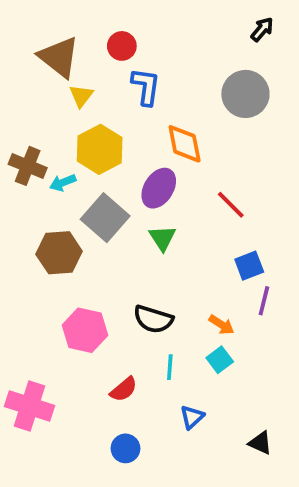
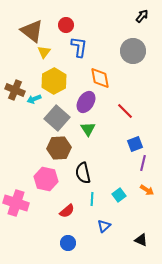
brown hexagon: (59, 253) -> (59, 148), moved
black semicircle: (153, 319) -> (83, 173), turned 60
orange arrow: (221, 325) -> (147, 190), moved
pink cross: (30, 406) -> (16, 203), moved

